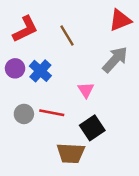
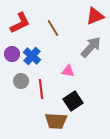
pink triangle: (86, 90) -> (68, 71), turned -48
red line: (52, 113) -> (41, 89), turned 72
gray circle: (24, 114) -> (21, 81), moved

